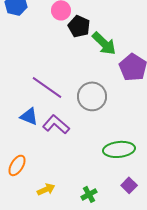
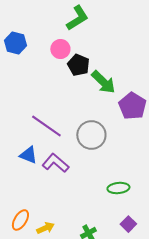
green ellipse: (119, 149) -> (118, 188), size x0.7
orange ellipse: (17, 165) -> (20, 220), moved

